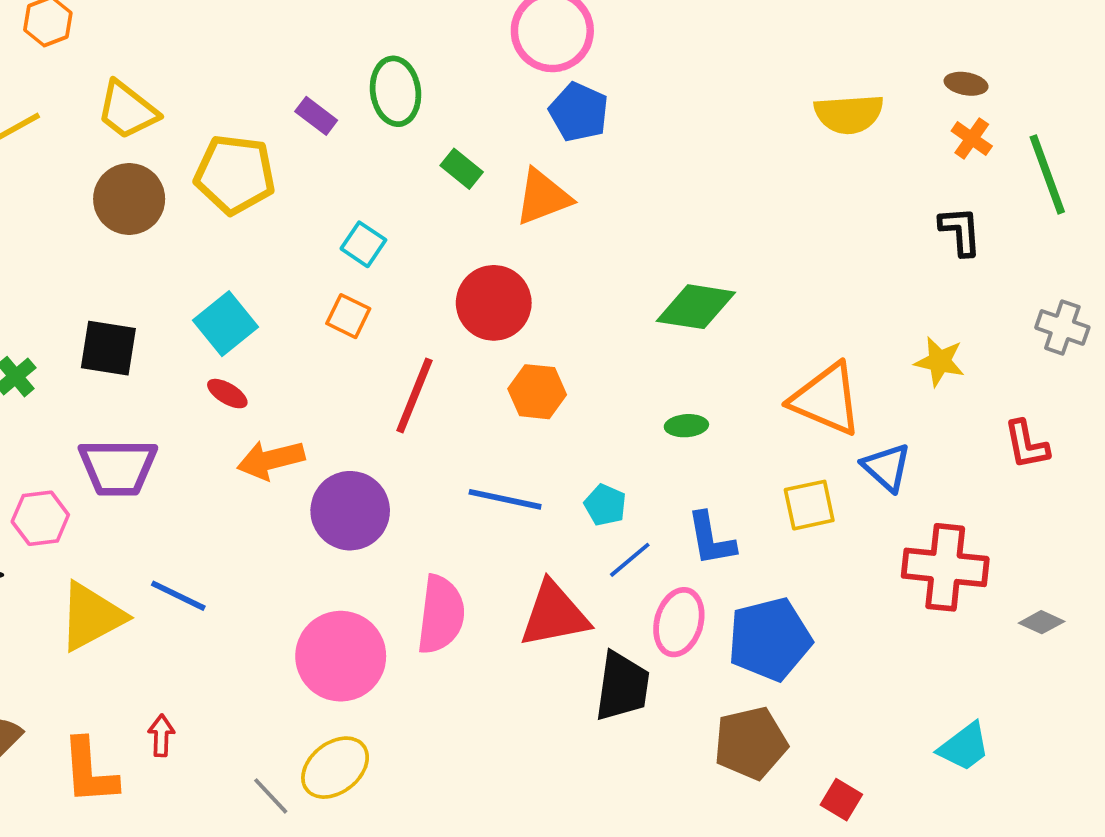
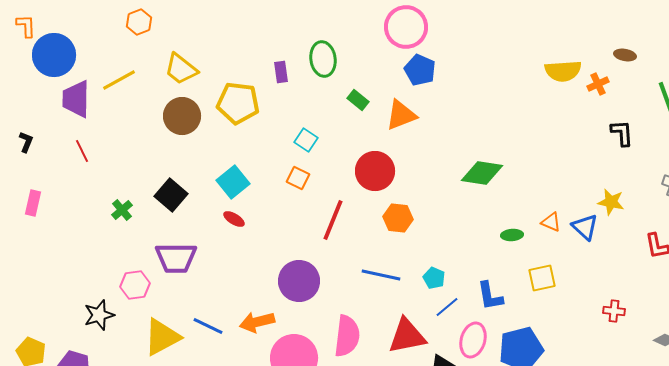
purple rectangle: (316, 116) -> (281, 72), turned 45
orange cross: (972, 139) -> (598, 84), moved, turned 30
black square: (108, 348) -> (171, 195), turned 32
orange triangle: (826, 399) -> (551, 222), size x0.5
green ellipse: (686, 426) -> (512, 235), moved
orange arrow: (271, 460) -> (257, 322), moved
blue triangle: (887, 467) -> (585, 227), moved
red cross: (945, 567) -> (614, 311), size x0.5

